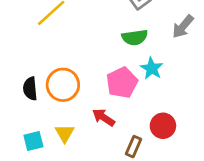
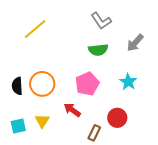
cyan star: (152, 68) -> (128, 82), moved

